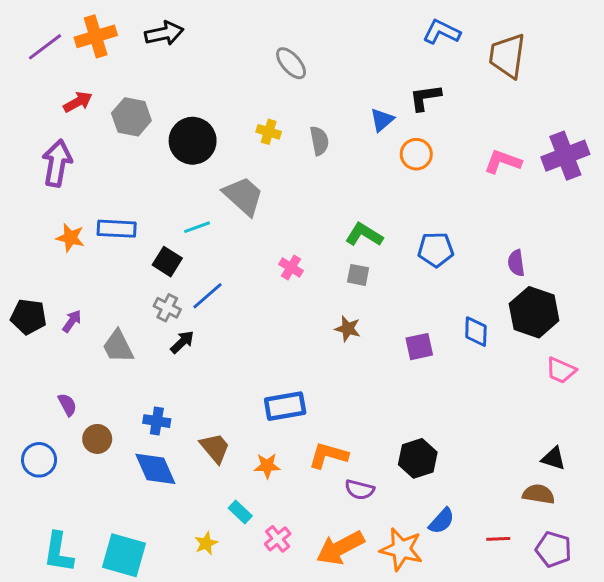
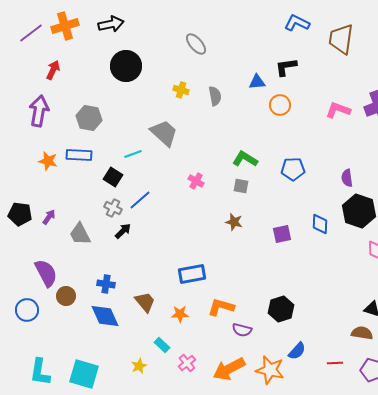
red arrow: (78, 102) -> (53, 70), turned -36
gray hexagon: (131, 117) -> (89, 118), moved
blue triangle: (382, 120) -> (257, 82), turned 36
black circle: (193, 141) -> (126, 66), moved
purple semicircle: (67, 405) -> (46, 273), size x1.8

